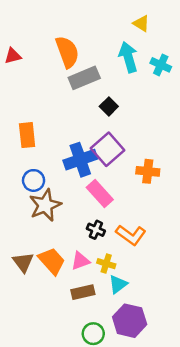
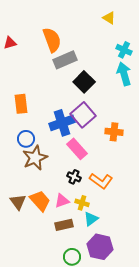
cyan arrow: (128, 57) -> (124, 74), moved
black square: (109, 106) -> (84, 82), size x1.5

